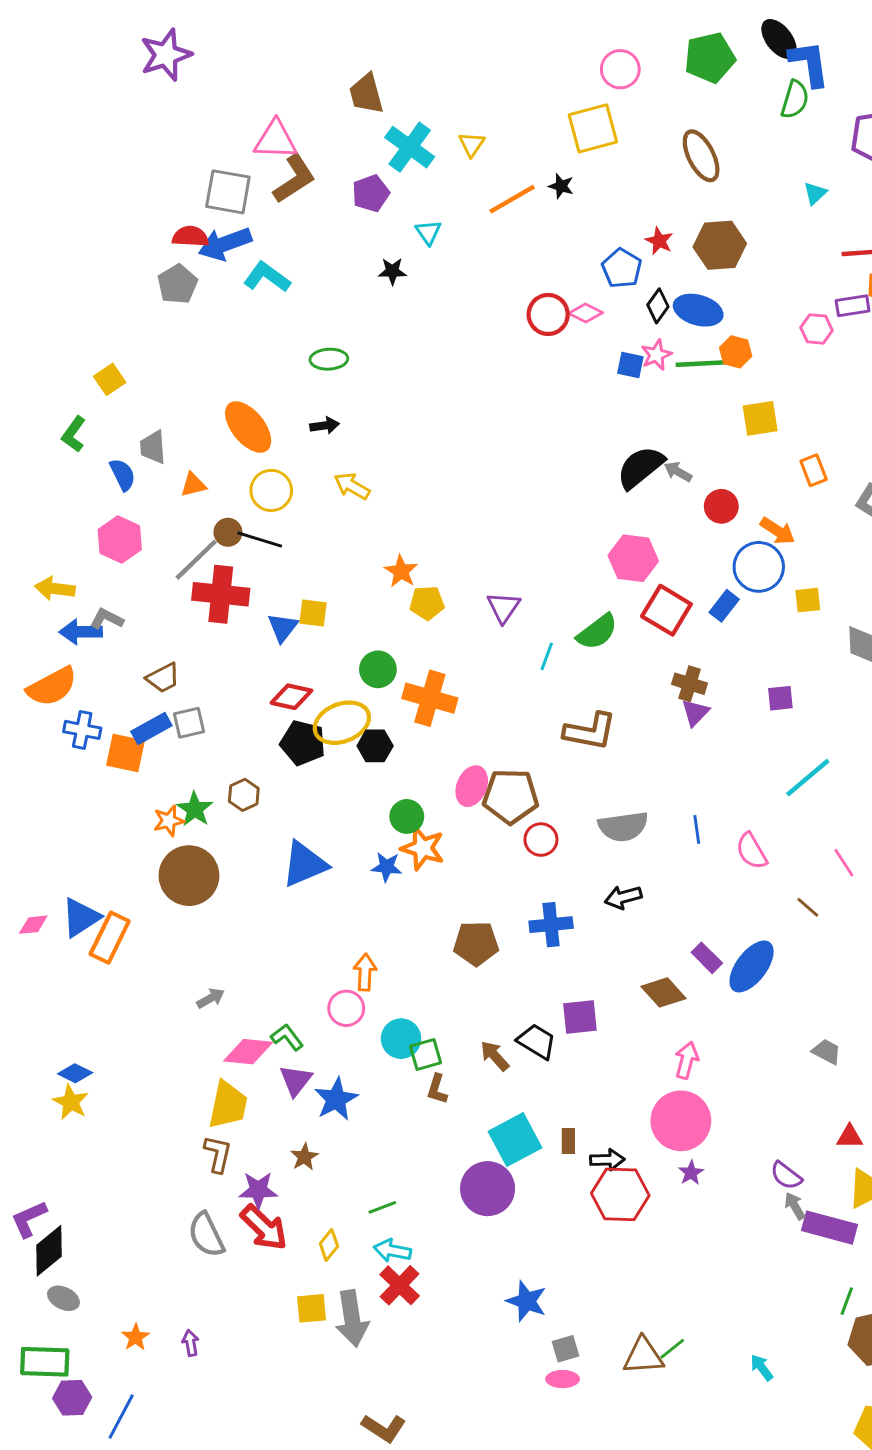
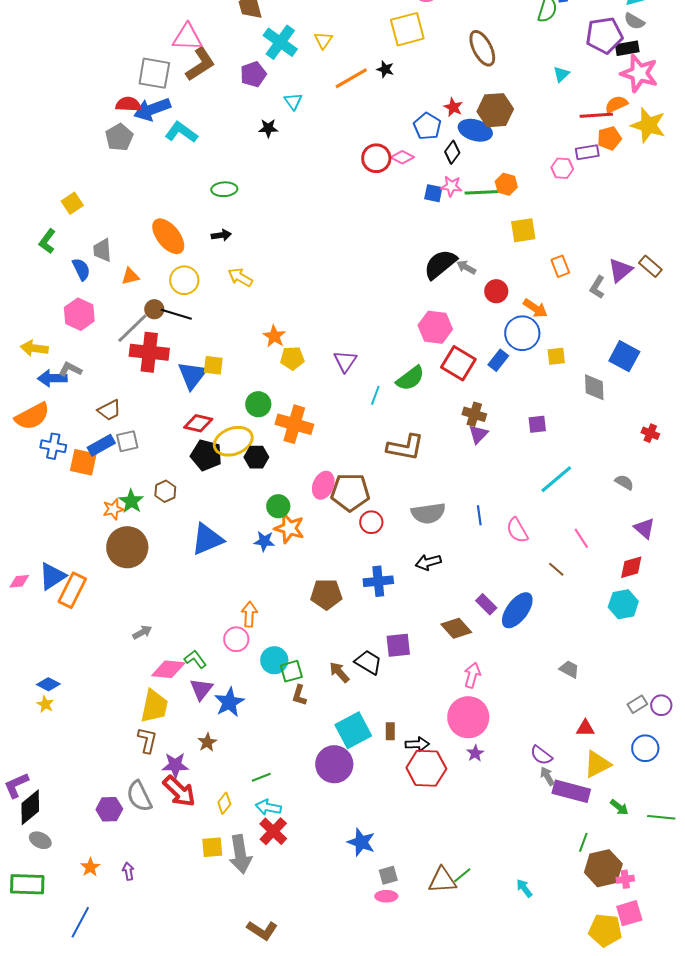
blue ellipse: (698, 310) -> (475, 130), moved
pink star: (656, 355) -> (451, 186), turned 30
blue triangle: (283, 627) -> (192, 375), size x1.4
yellow star: (71, 1102) -> (45, 704), size x0.7
purple hexagon: (72, 1398) -> (109, 809), moved

